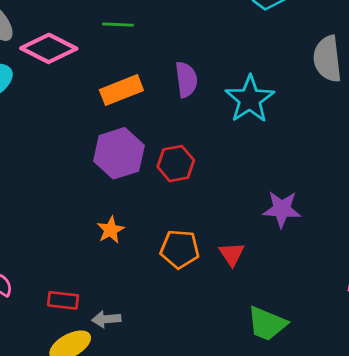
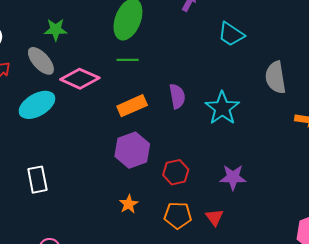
red hexagon: (176, 164) -> (176, 172), moved
purple star: (282, 209) -> (233, 177), moved

